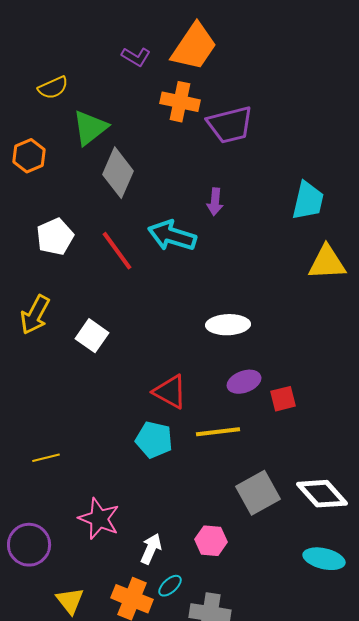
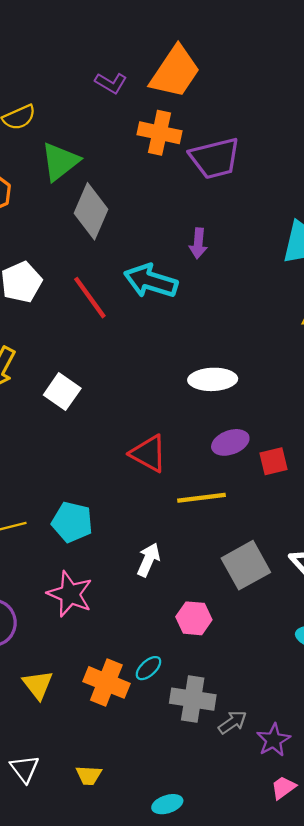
cyan pentagon: (154, 440) -> (72, 522), moved
white arrow: (151, 549) -> (148, 560), moved

